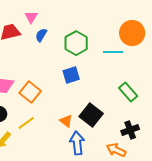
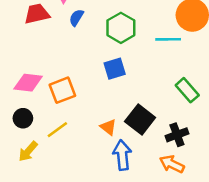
orange square: (30, 92) -> (62, 90), turned 30
black cross: (130, 130) -> (177, 135), moved

